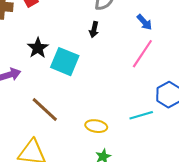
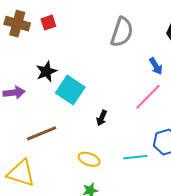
black arrow: (94, 30) -> (102, 118), moved
brown line: (45, 110) -> (42, 133), turned -76

